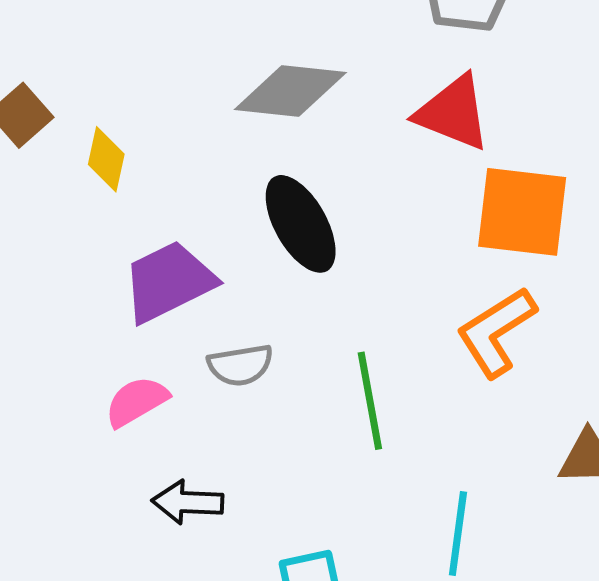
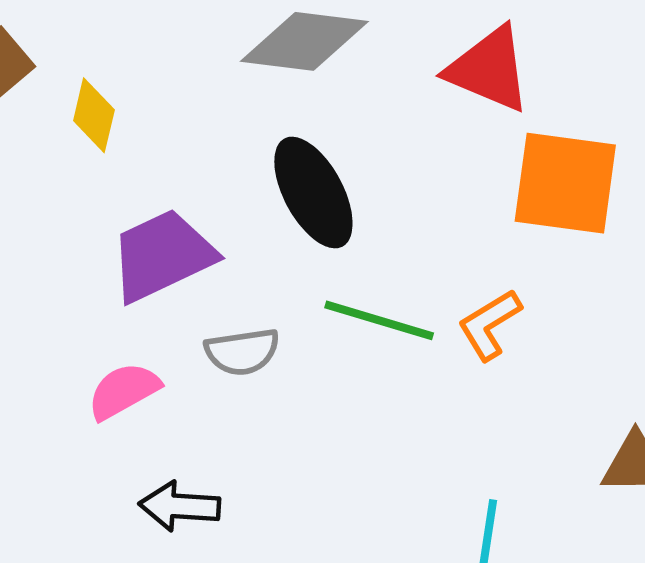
orange L-shape: (496, 332) -> (490, 325), moved, size x0.7
green line: (370, 401) -> (379, 320), moved, turned -64

